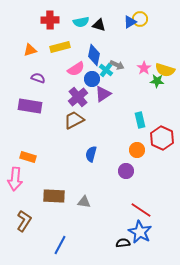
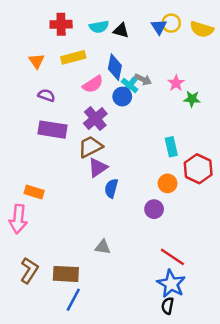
blue triangle: (130, 22) -> (159, 27), turned -32
orange triangle: (30, 50) -> (37, 61), turned -48
yellow semicircle: (165, 70) -> (202, 29), moved
blue circle: (92, 79) -> (122, 97), moved
purple triangle: (103, 94) -> (98, 168), moved
purple rectangle: (30, 106) -> (52, 130), moved
brown rectangle: (54, 196) -> (66, 274), moved
black semicircle: (123, 243) -> (168, 306), moved, turned -72

